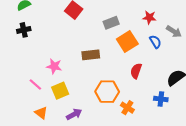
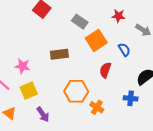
gray rectangle: (111, 23) -> (80, 22), turned 56
blue semicircle: (155, 42) -> (124, 50), moved
purple arrow: (74, 114) -> (43, 114), turned 84

